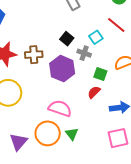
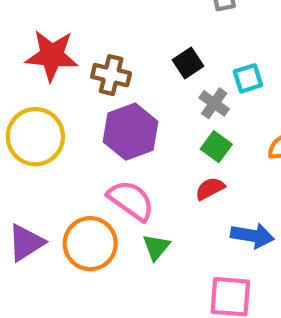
purple hexagon: (62, 69) -> (131, 132), moved
green square: (100, 74) -> (216, 147), moved
green triangle: (72, 134) -> (156, 247), moved

